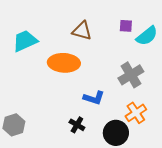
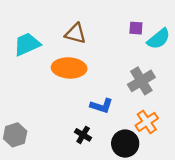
brown triangle: (82, 31) -> (76, 33), moved

